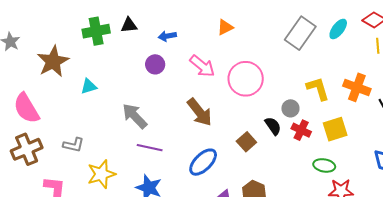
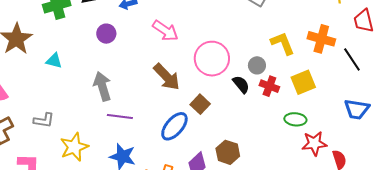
purple circle: (155, 64) -> (106, 34), moved
pink circle: (246, 79) -> (212, 59), moved
cyan triangle: (89, 86) -> (54, 61), turned 36
gray arrow: (135, 116) -> (102, 86), turned 32
brown square: (246, 142) -> (200, 104), moved

